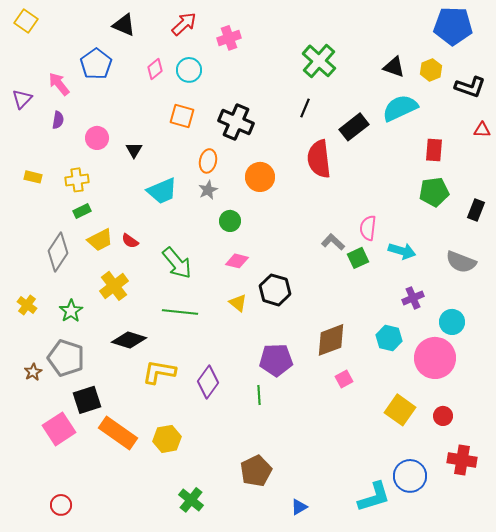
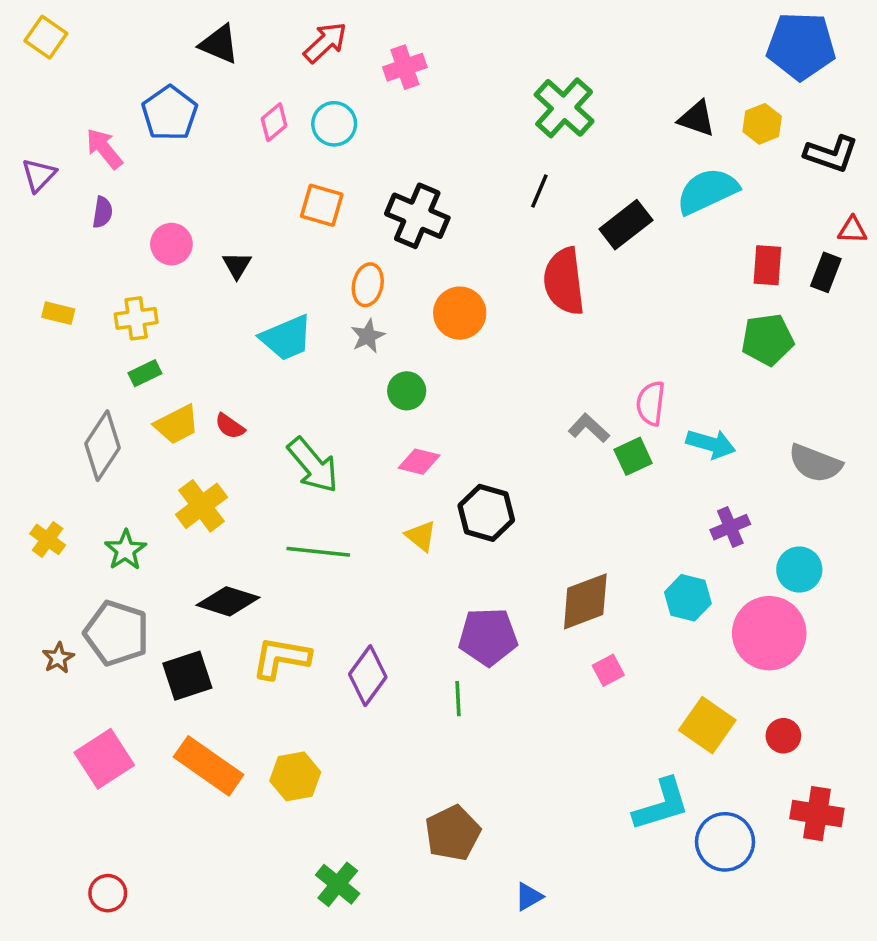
black rectangle: (476, 210) -> (826, 272), moved
black square: (87, 400) -> (187, 676), moved
cyan L-shape: (374, 497) -> (661, 805), moved

